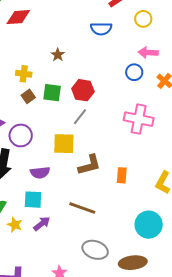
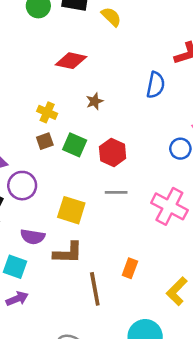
red diamond: (18, 17) -> (71, 61), moved
blue semicircle: (101, 29) -> (156, 85), turned -95
gray line: (80, 117) -> (116, 192), moved, turned 36
brown L-shape: (89, 165) -> (68, 253), moved
brown line: (82, 208) -> (95, 289), moved, turned 44

